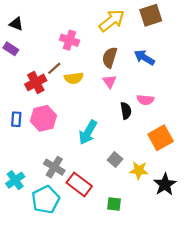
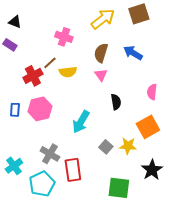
pink semicircle: (145, 100) -> (152, 92), moved, turned 91
yellow star: (139, 170) -> (128, 146), moved
red rectangle: (79, 184) -> (73, 170), turned 45
green square: (114, 204) -> (119, 188), moved, size x1.6

